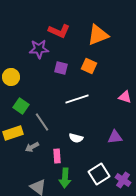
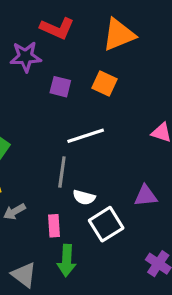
gray line: (42, 122) -> (62, 172), moved, turned 42
white square: (99, 174) -> (106, 224), moved

